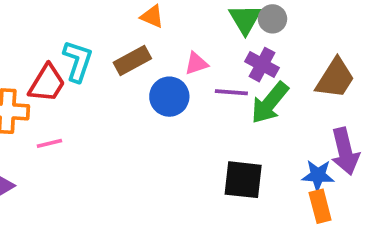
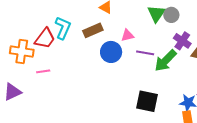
purple cross: (262, 65) -> (182, 41), moved

